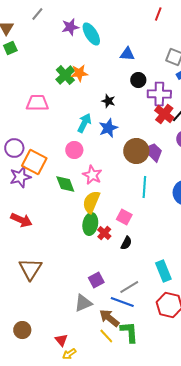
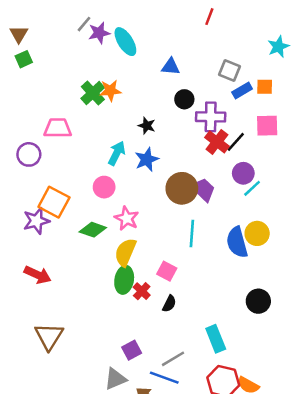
gray line: (37, 14) -> (84, 24), moved
purple circle: (14, 148) -> (29, 154), moved
green diamond: (65, 184) -> (93, 230), turned -50

